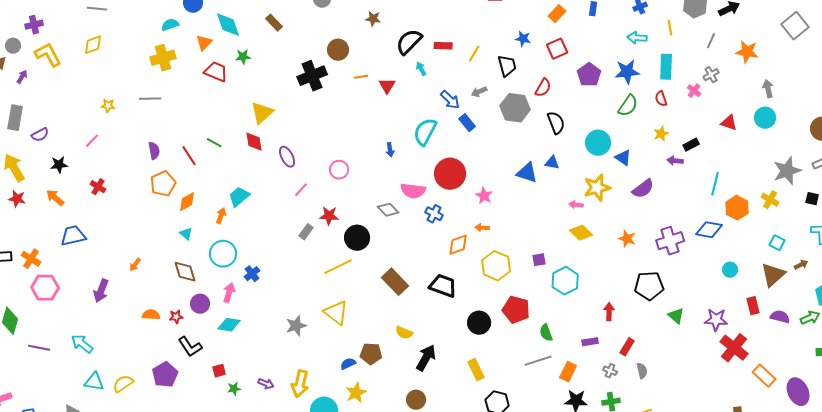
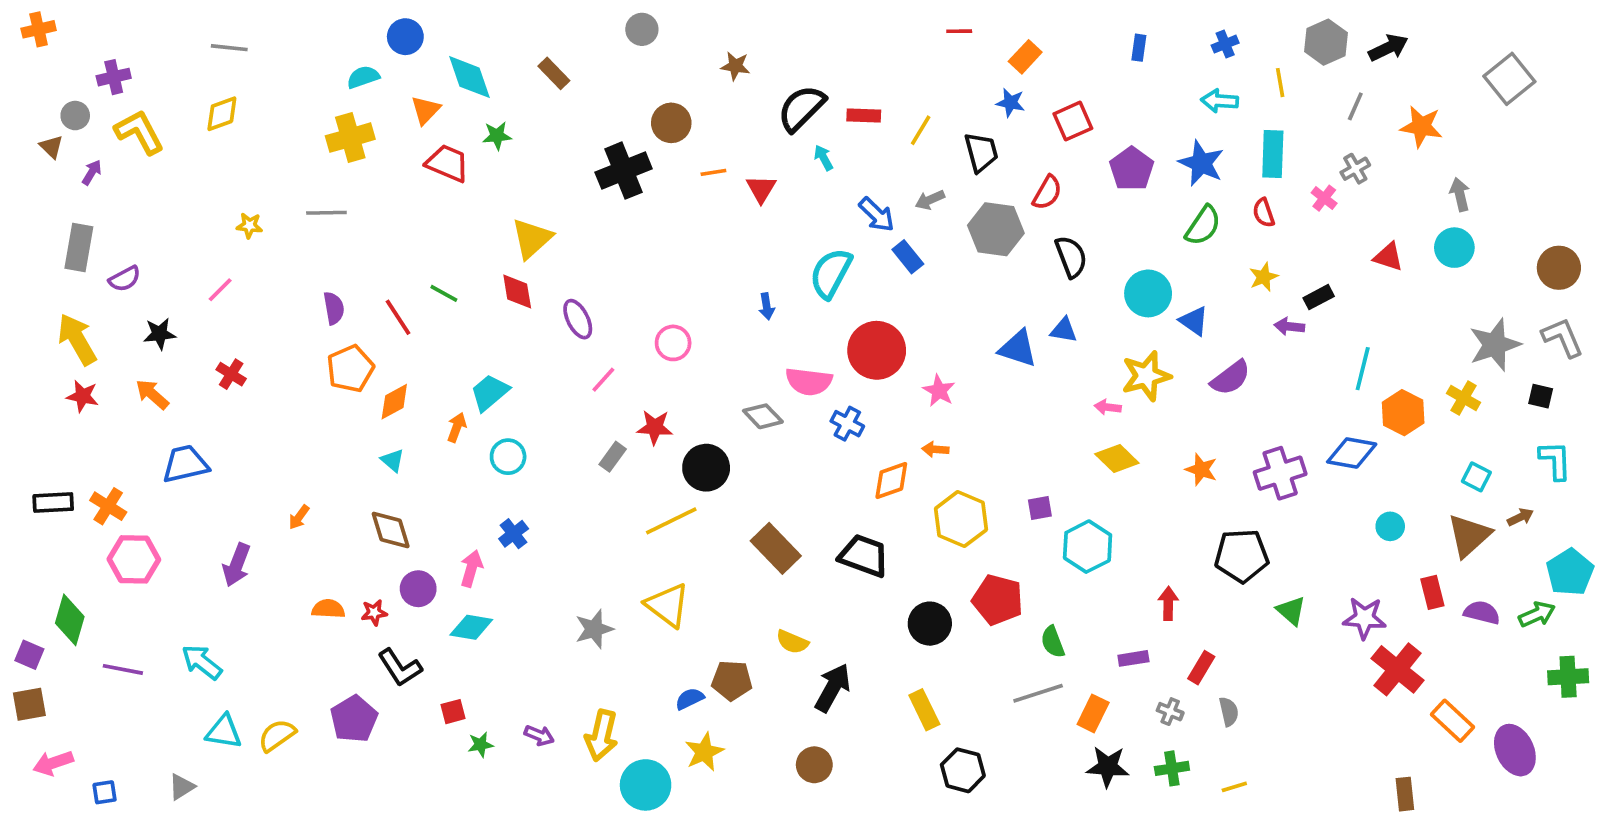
orange rectangle: (557, 14) -> (1025, 57), moved
blue star: (627, 72) -> (1201, 163), turned 30
cyan circle: (223, 254) -> (508, 457), moved, size x0.7

